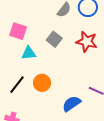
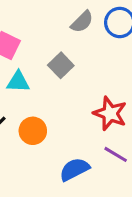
red star: (87, 42) -> (110, 113), moved

